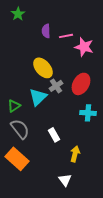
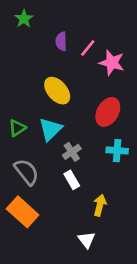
pink line: (66, 36) -> (88, 48), turned -40
gray cross: (56, 86) -> (72, 152), moved
green triangle: (14, 106) -> (17, 128), moved

